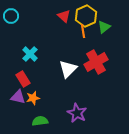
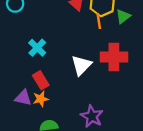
red cross: (96, 62) -> (114, 57), turned 30
red rectangle: (23, 79) -> (41, 80), moved

